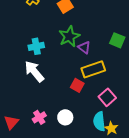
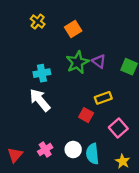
purple triangle: (84, 47) -> (99, 61), moved
yellow rectangle: (93, 69) -> (103, 98), size x0.7
cyan semicircle: (99, 121) -> (92, 154), moved

